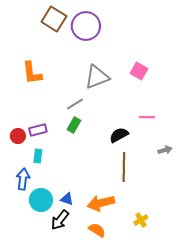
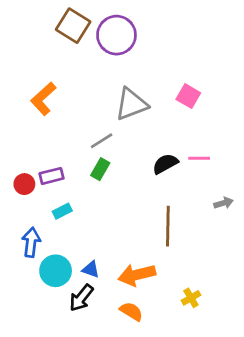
orange L-shape: (32, 73) -> (43, 99), turned 55
black semicircle: (119, 135) -> (165, 164), moved
cyan rectangle: (38, 156) -> (62, 211), moved, turned 56

